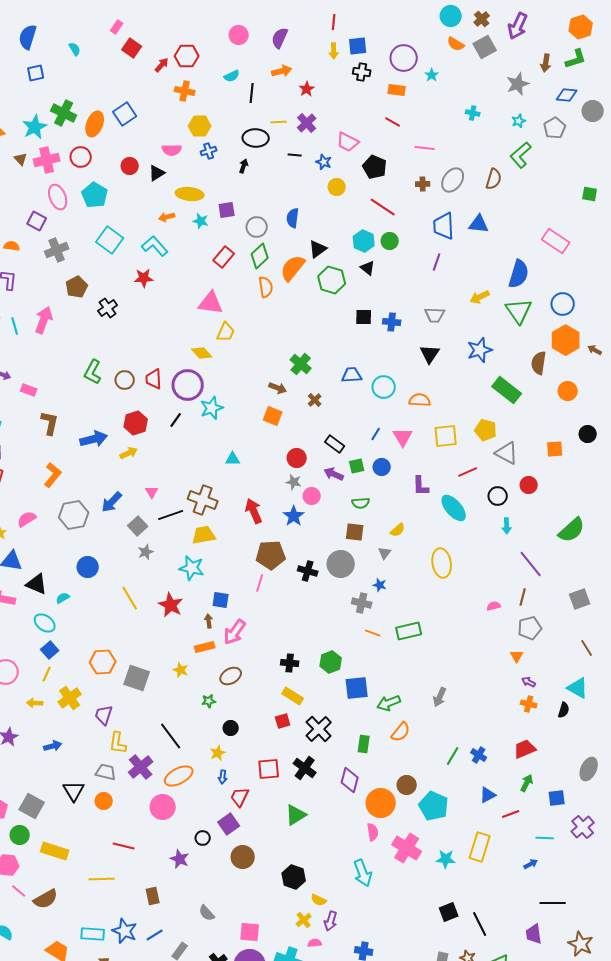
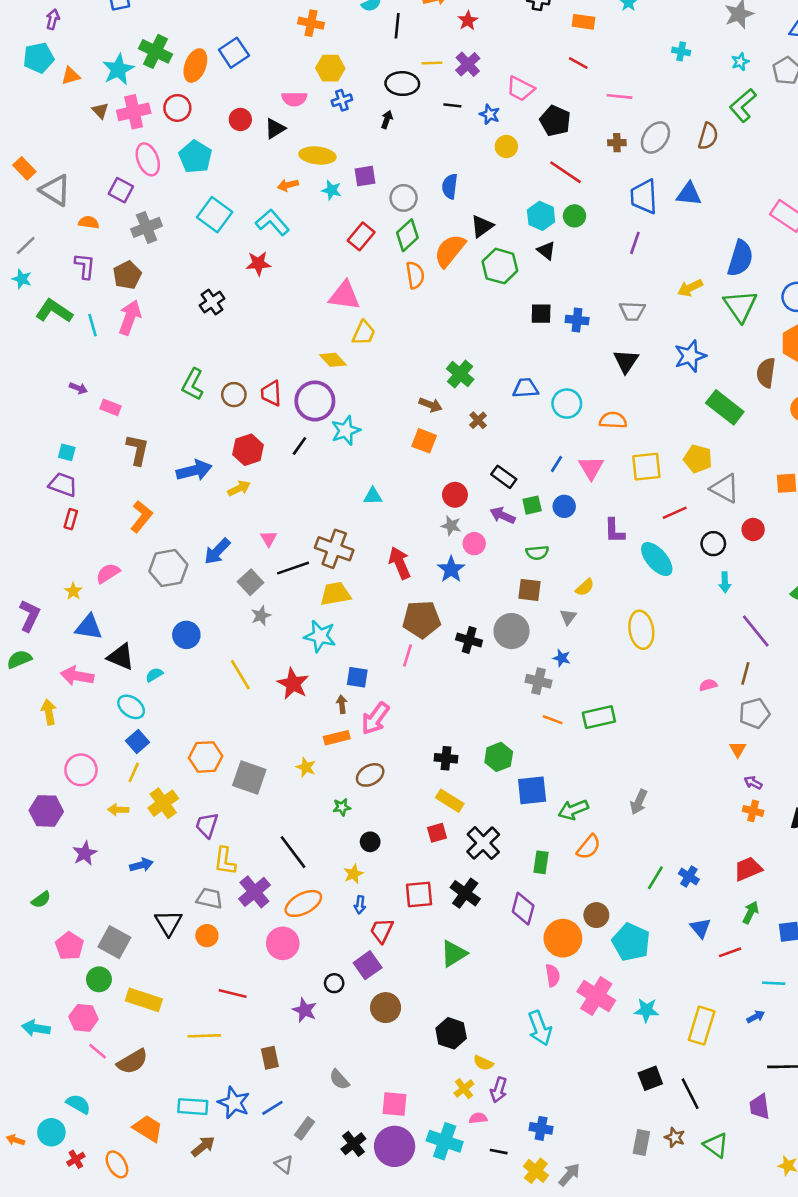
brown pentagon: (77, 287) -> (127, 275), moved
blue triangle: (488, 795) -> (700, 928), turned -42
yellow rectangle: (480, 847) -> (702, 1026), moved

